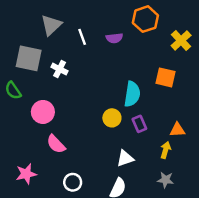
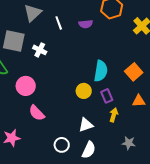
orange square: (166, 77) -> (134, 72), moved, turned 36
yellow arrow: (166, 150) -> (114, 115), moved
white triangle: (125, 158) -> (86, 125), moved
white circle: (73, 182) -> (62, 145), moved

